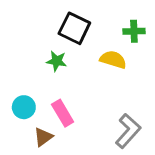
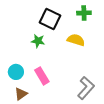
green cross: (134, 31) -> (84, 13), moved
brown triangle: (43, 137) -> (21, 94), moved

